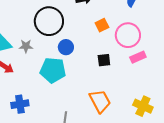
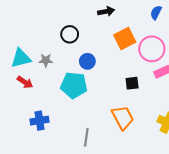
black circle: (49, 21) -> (70, 34), size x0.6
orange square: (102, 25) -> (125, 38), size x1.5
black square: (104, 60) -> (132, 83), moved

